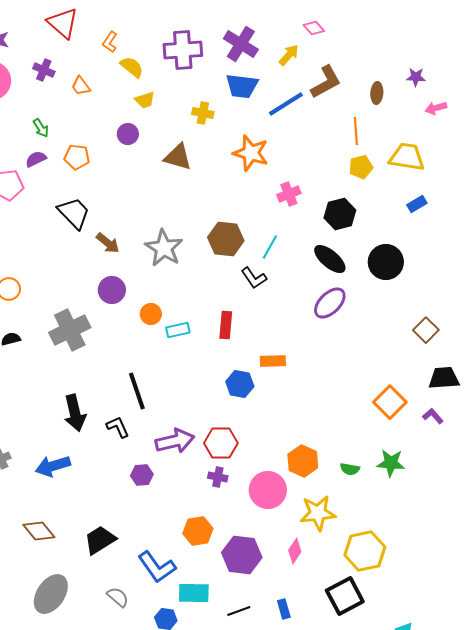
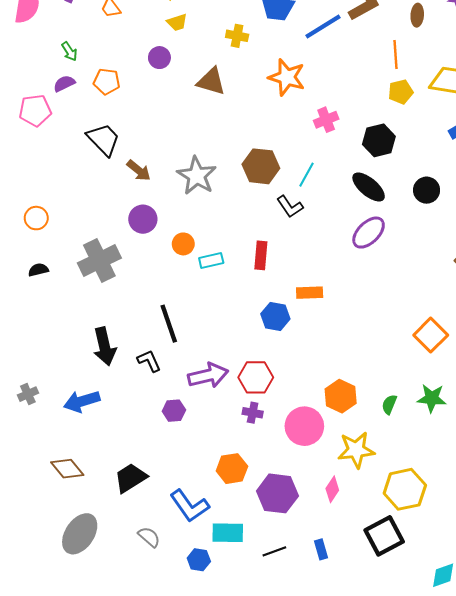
black circle: (386, 262) -> (427, 190), size x0.7
green semicircle: (350, 469) -> (389, 404), turned 102

